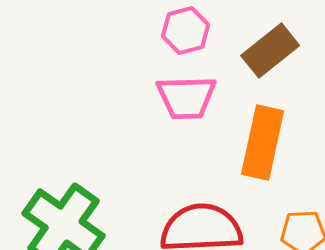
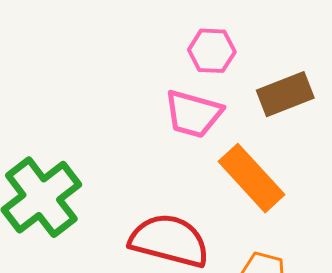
orange rectangle: (263, 143) -> (251, 178), turned -72

